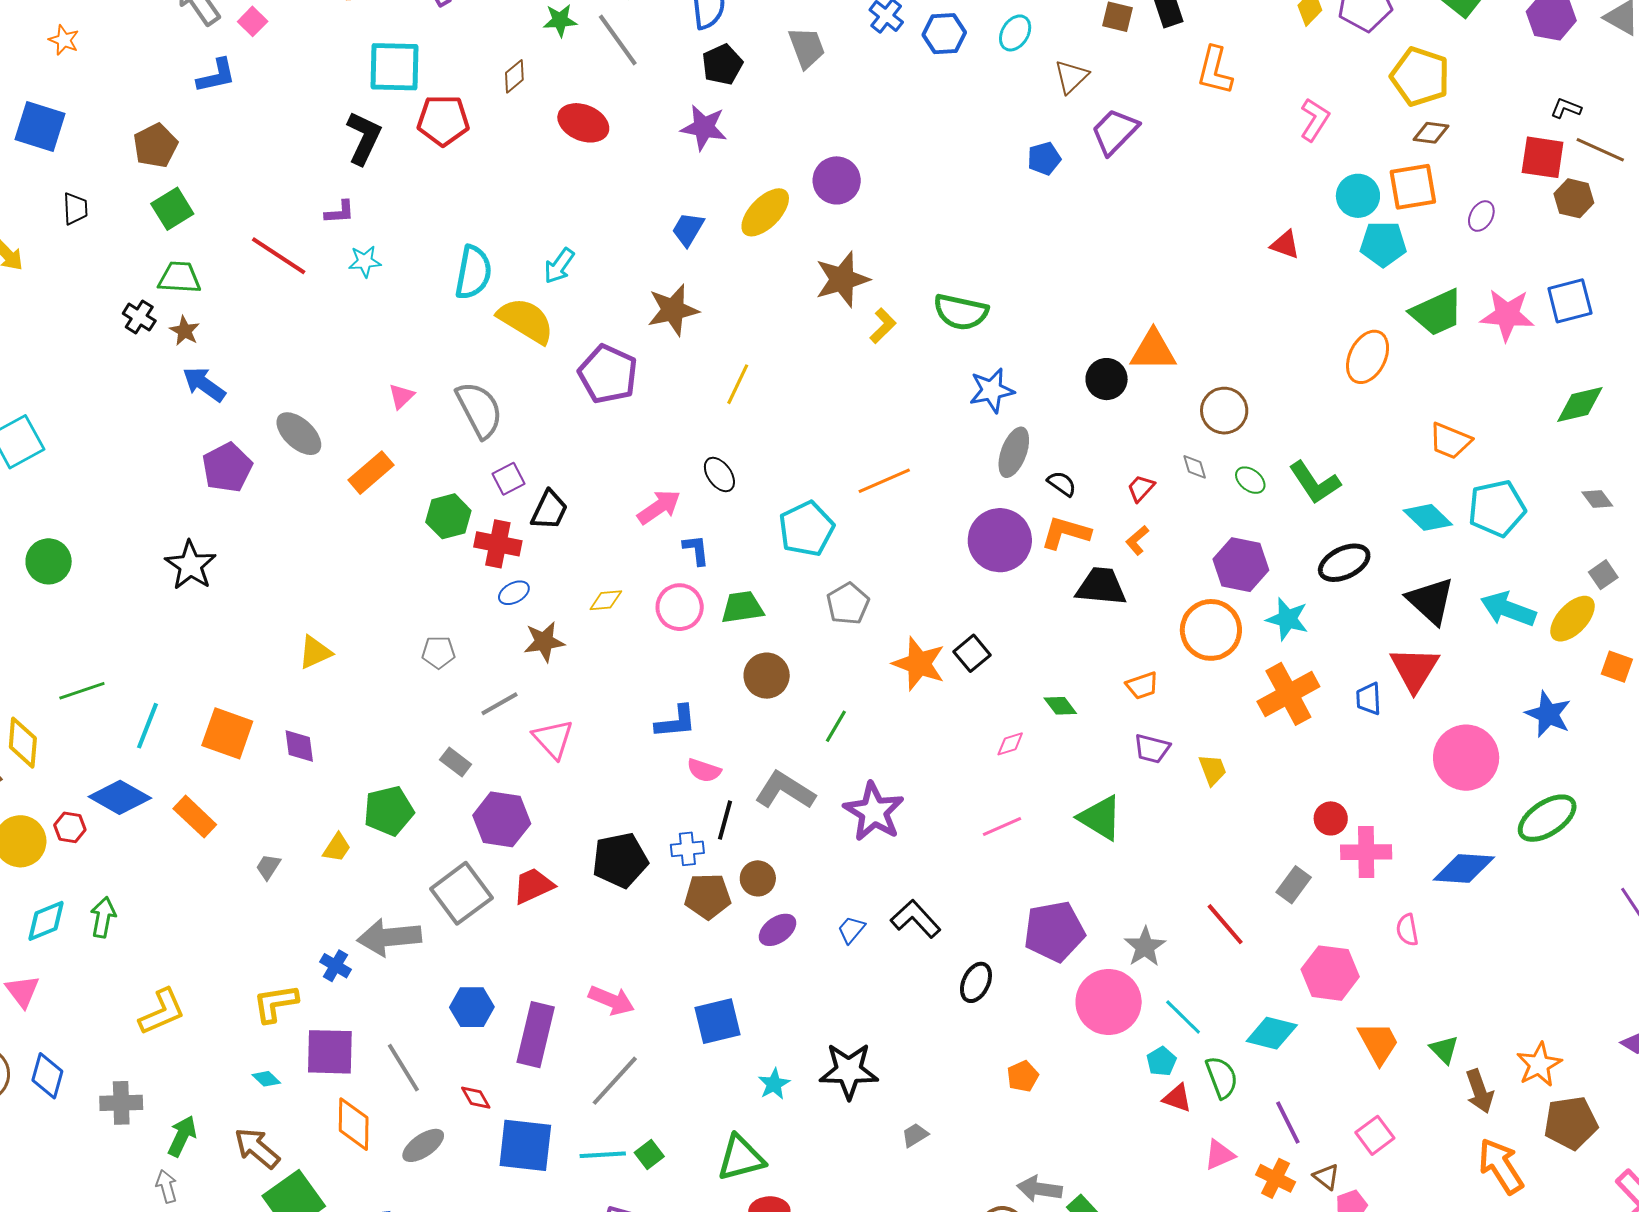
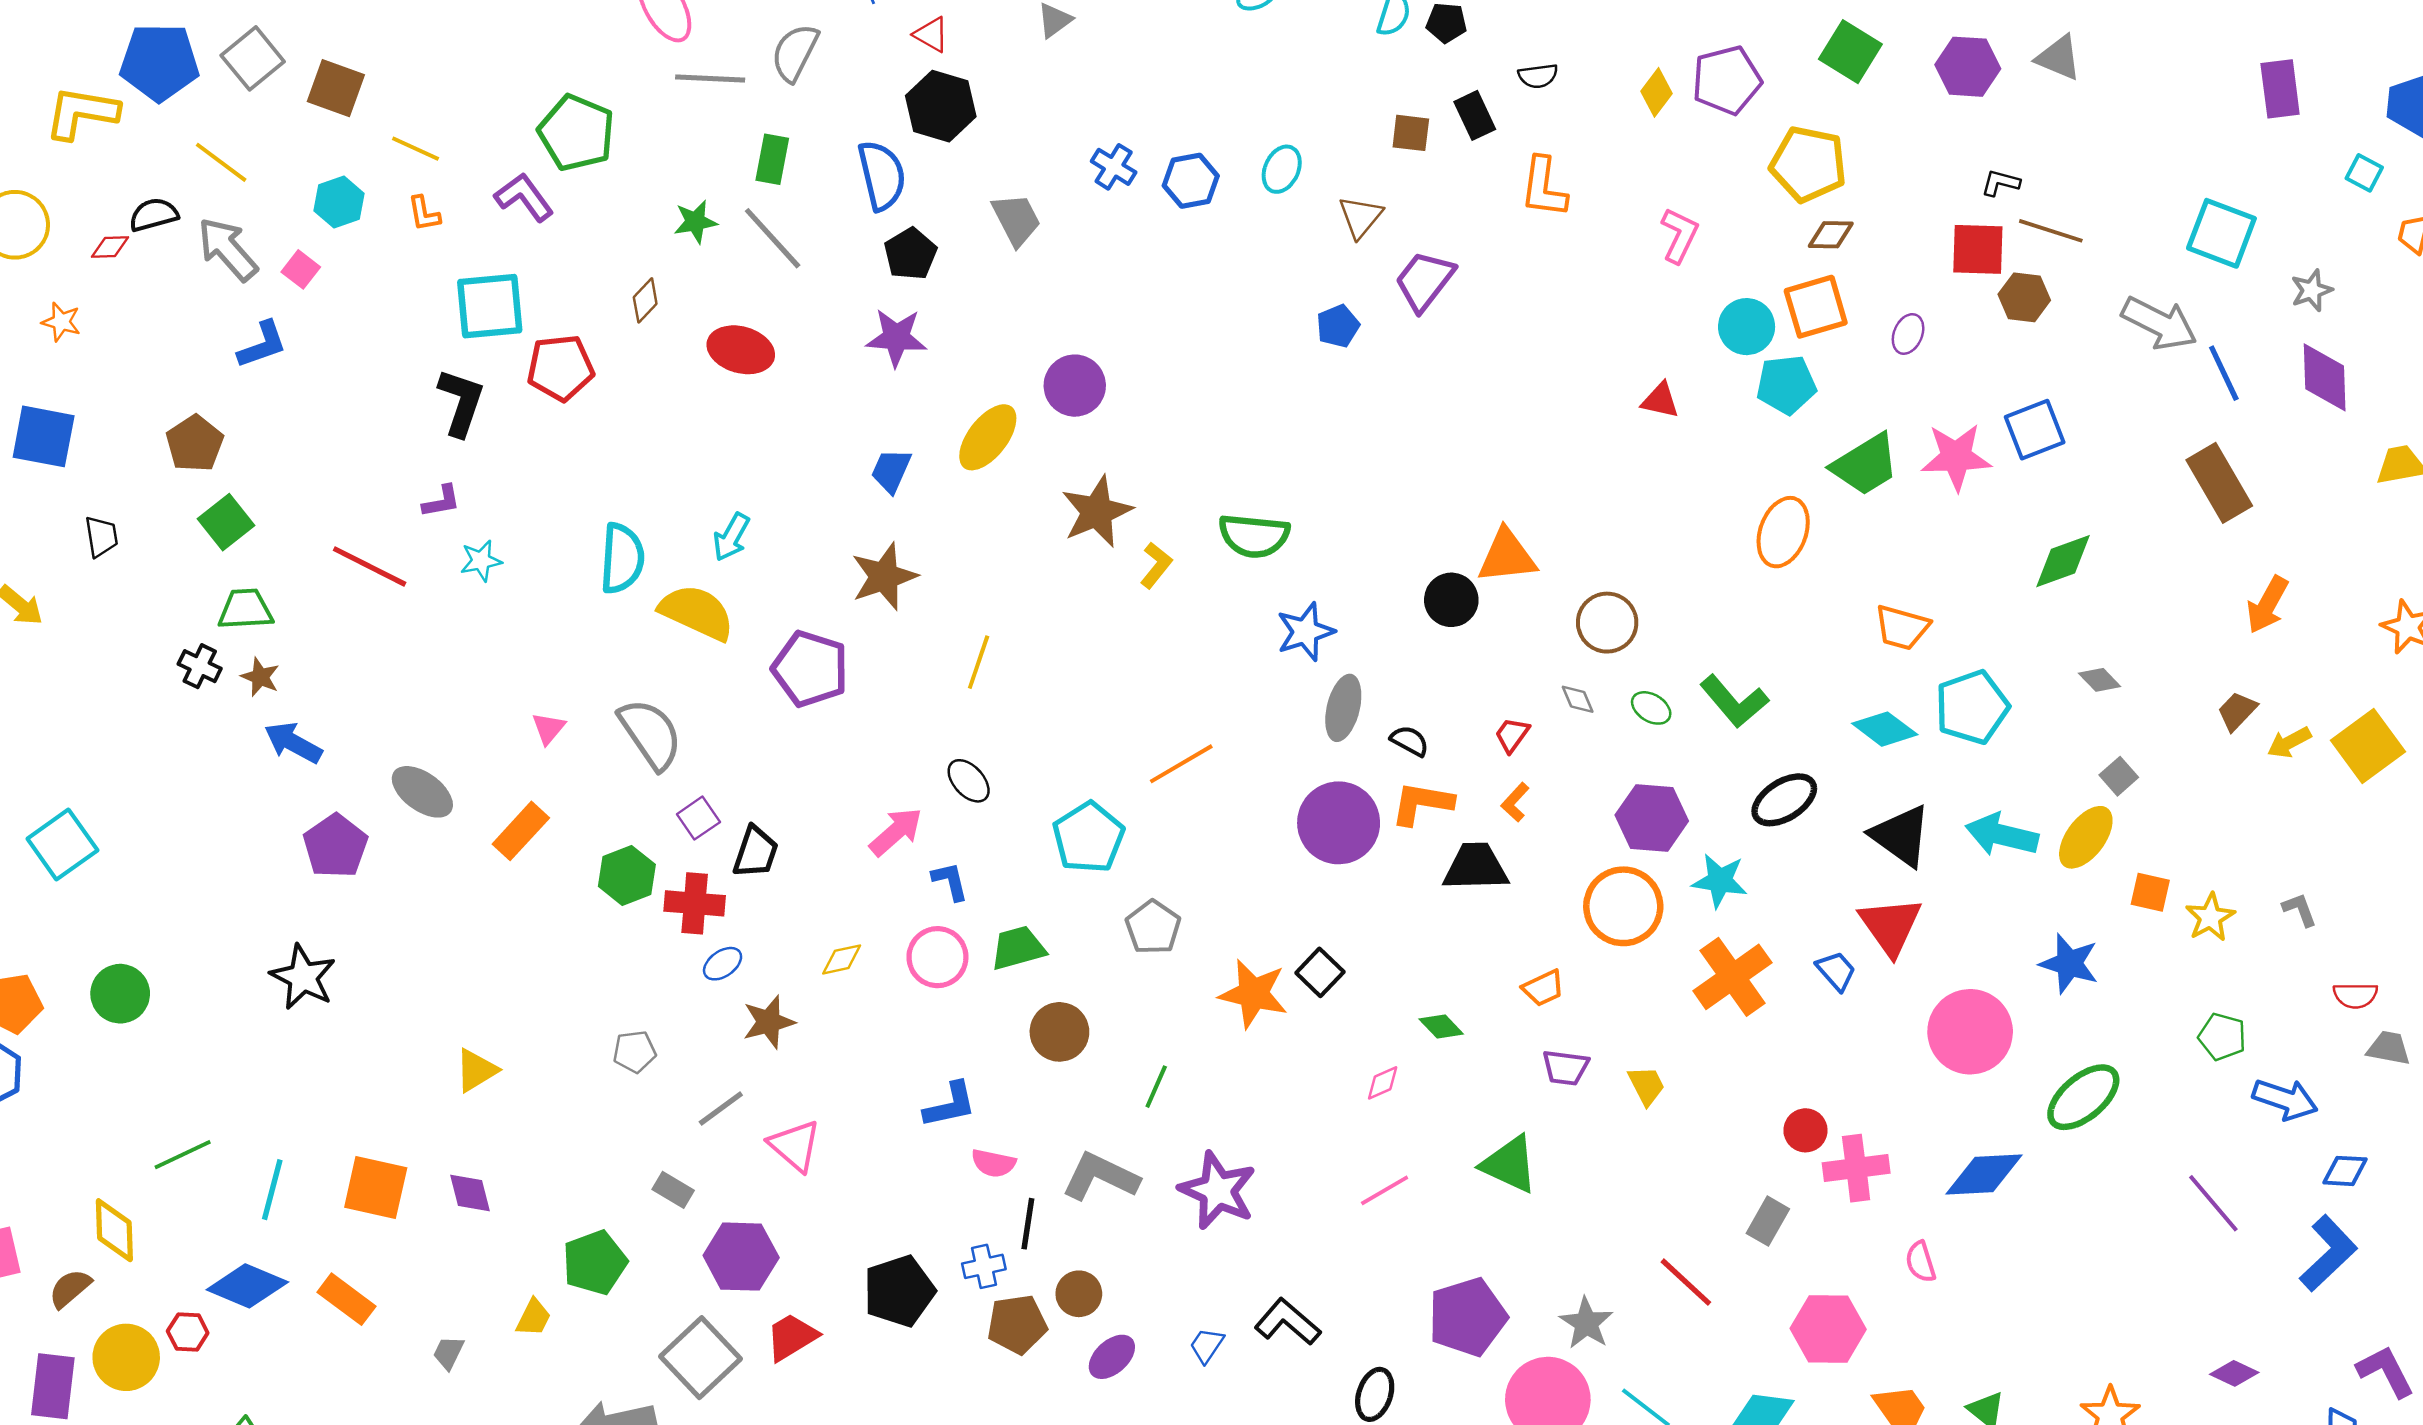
blue trapezoid: (1369, 699) -> (1836, 971), turned 148

